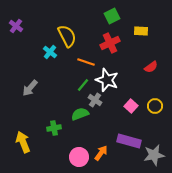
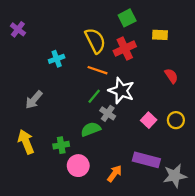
yellow semicircle: (67, 36) -> (95, 41), moved
cyan cross: (50, 52) -> (57, 59), turned 32
red semicircle: (151, 67) -> (171, 76), turned -88
yellow arrow: (23, 142) -> (26, 142), moved
pink circle: (79, 157) -> (78, 166), moved

